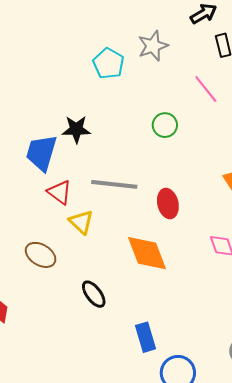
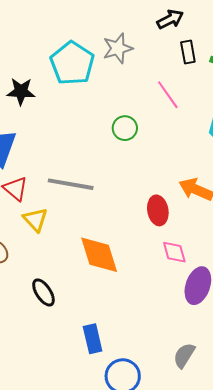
cyan pentagon: (108, 64) -> (72, 63), size x1.4
black star: (76, 129) -> (21, 91), moved
red ellipse: (168, 204) -> (158, 210), moved

